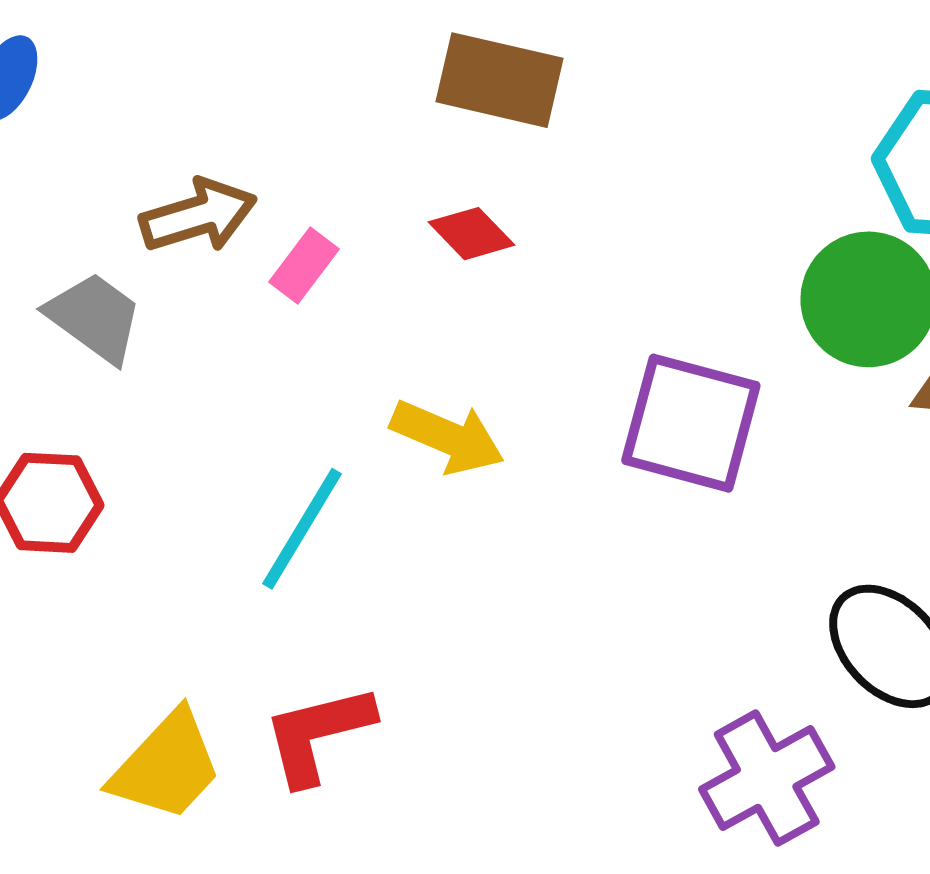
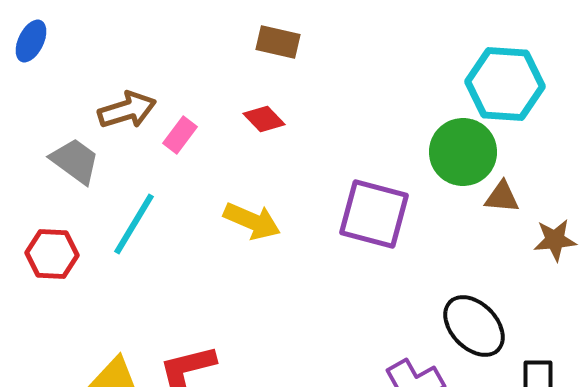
brown rectangle: (499, 80) -> (278, 42), size x0.7
cyan line: (302, 529) -> (134, 224), moved

